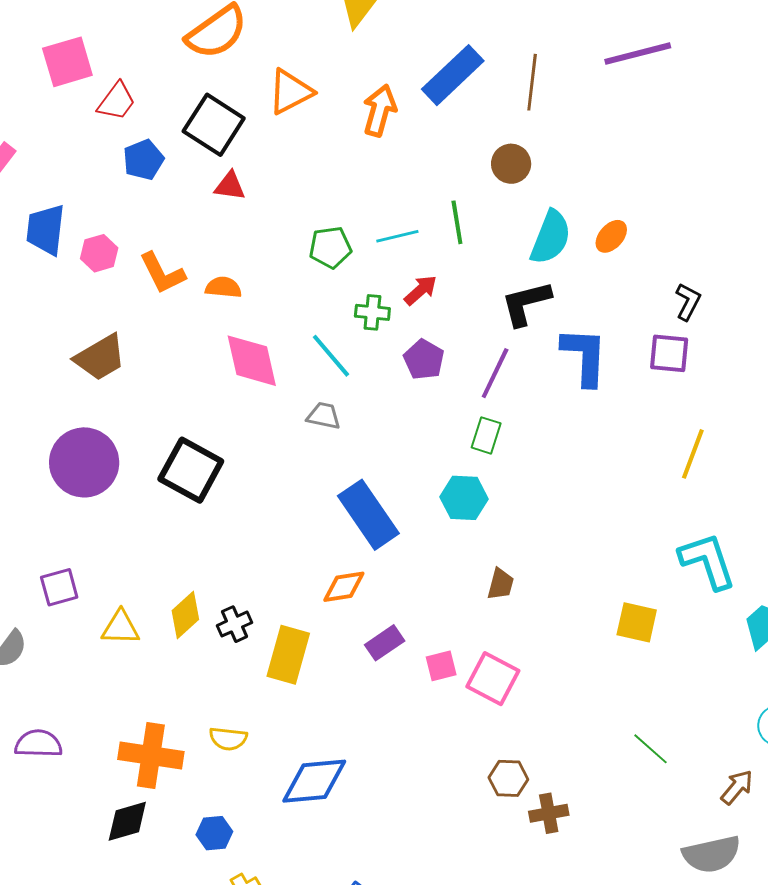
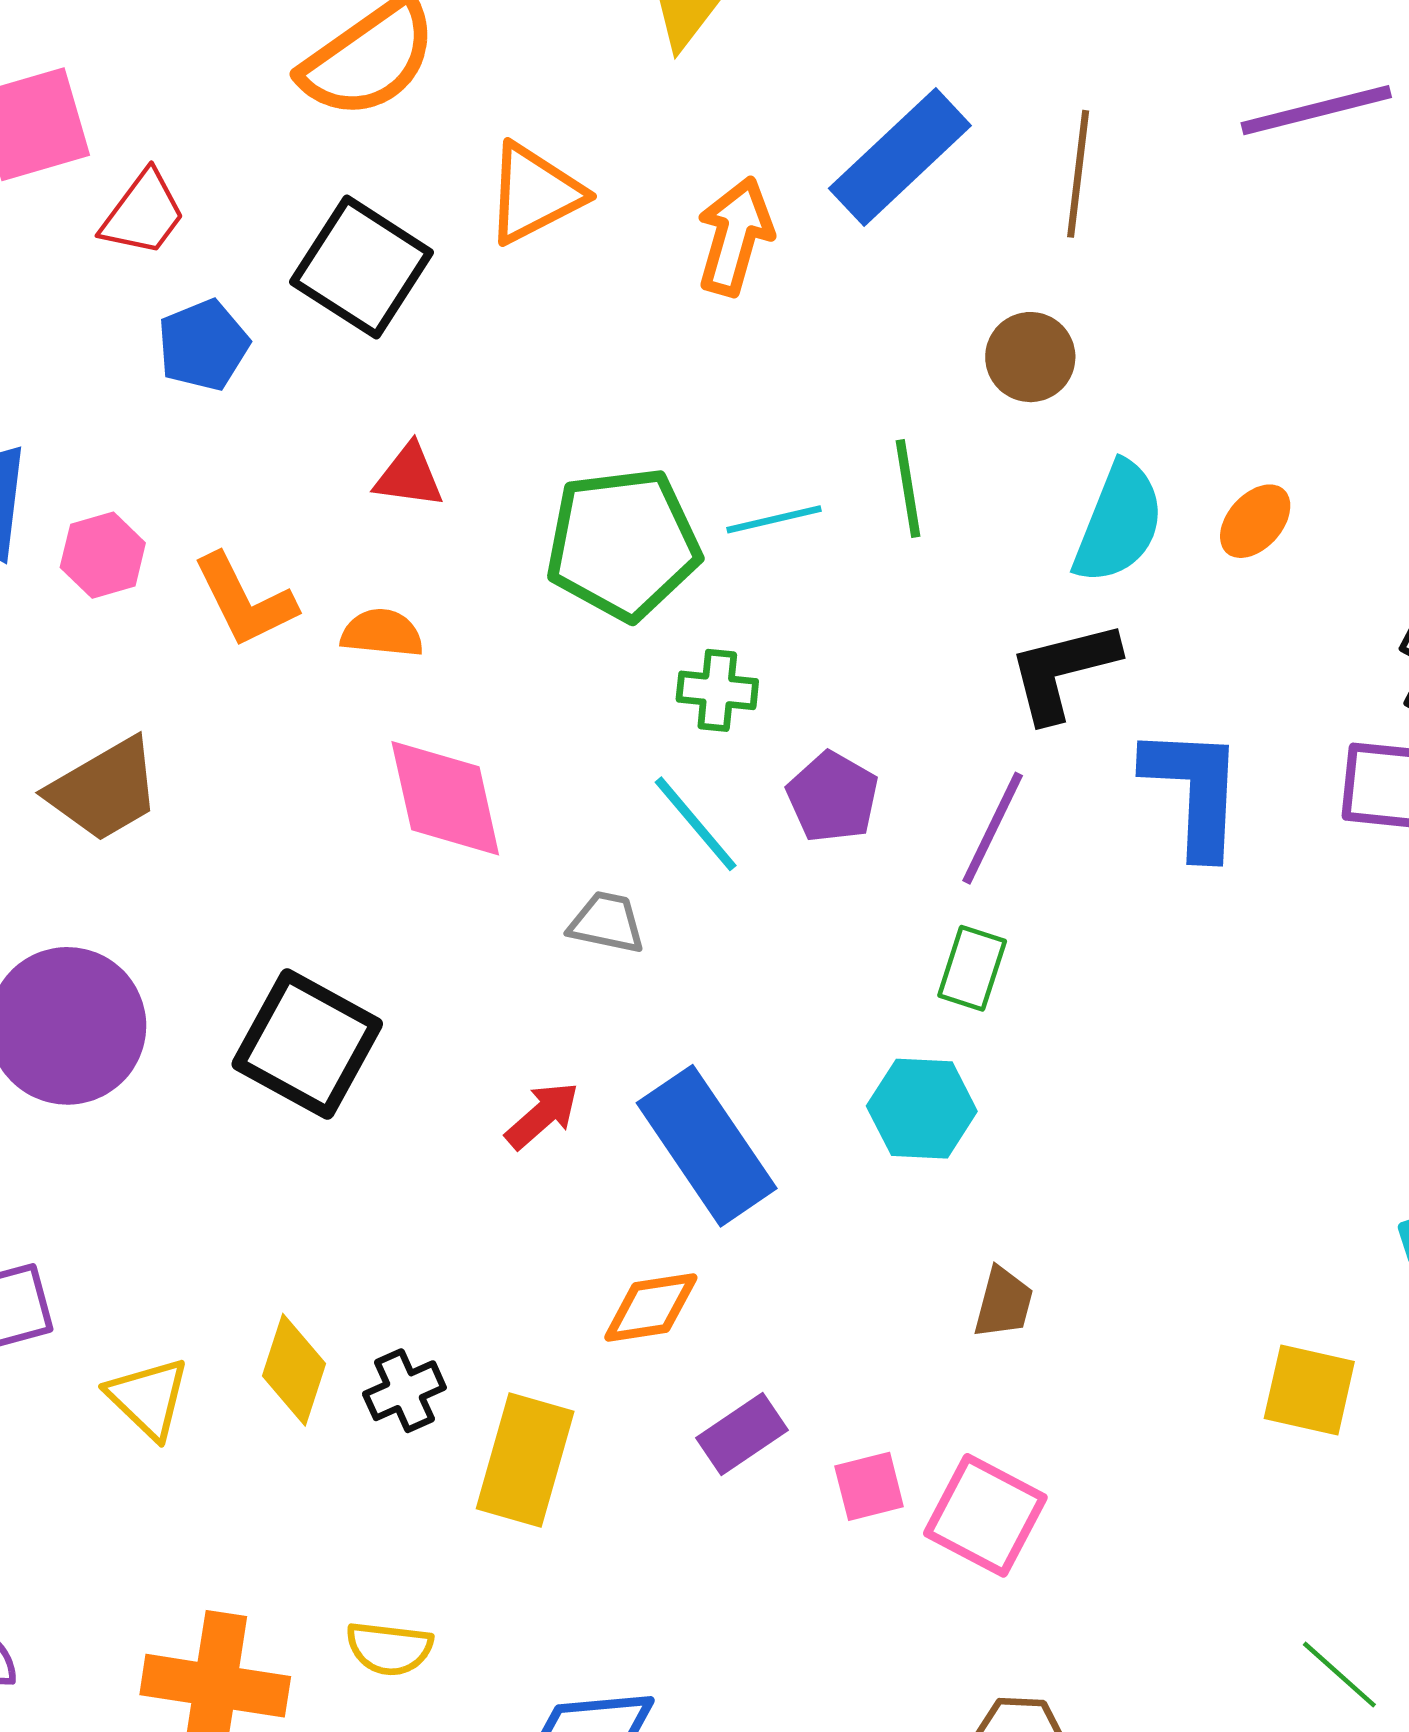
red triangle: (230, 186) -> (409, 476), moved
green pentagon: (330, 247) -> (623, 544), size x1.6
red arrow: (420, 290) -> (542, 1115), moved
cyan line: (331, 356) -> (696, 824), moved
yellow diamond: (185, 615) -> (294, 1370), turned -30
yellow triangle: (121, 628) -> (148, 1398), turned 42

